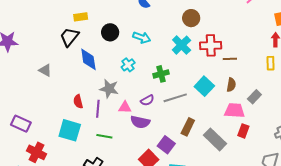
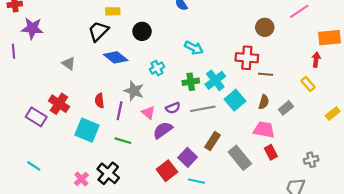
brown circle: (191, 18) -> (265, 27), moved
cyan arrow: (142, 38) -> (194, 48), moved
cyan cross: (182, 45) -> (215, 80), moved
blue diamond: (88, 59) -> (116, 57), turned -50
yellow rectangle: (270, 63) -> (308, 84), turned -48
gray rectangle: (254, 97) -> (286, 108), moved
pink triangle: (125, 107) -> (148, 113), turned 32
purple semicircle: (140, 122) -> (163, 130), turned 126
red rectangle: (243, 131) -> (271, 152), turned -56
red cross: (36, 152) -> (59, 104), moved

